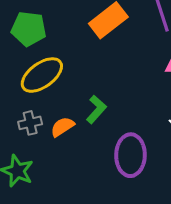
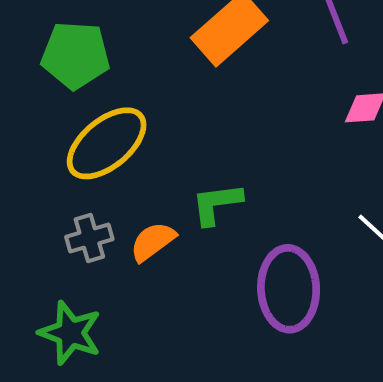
green L-shape: (96, 109) -> (217, 204), turned -136

